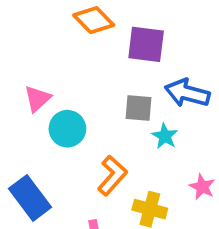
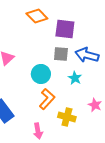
gray square: (139, 108) -> (61, 54), moved
cyan circle: (67, 129) -> (41, 74), moved

